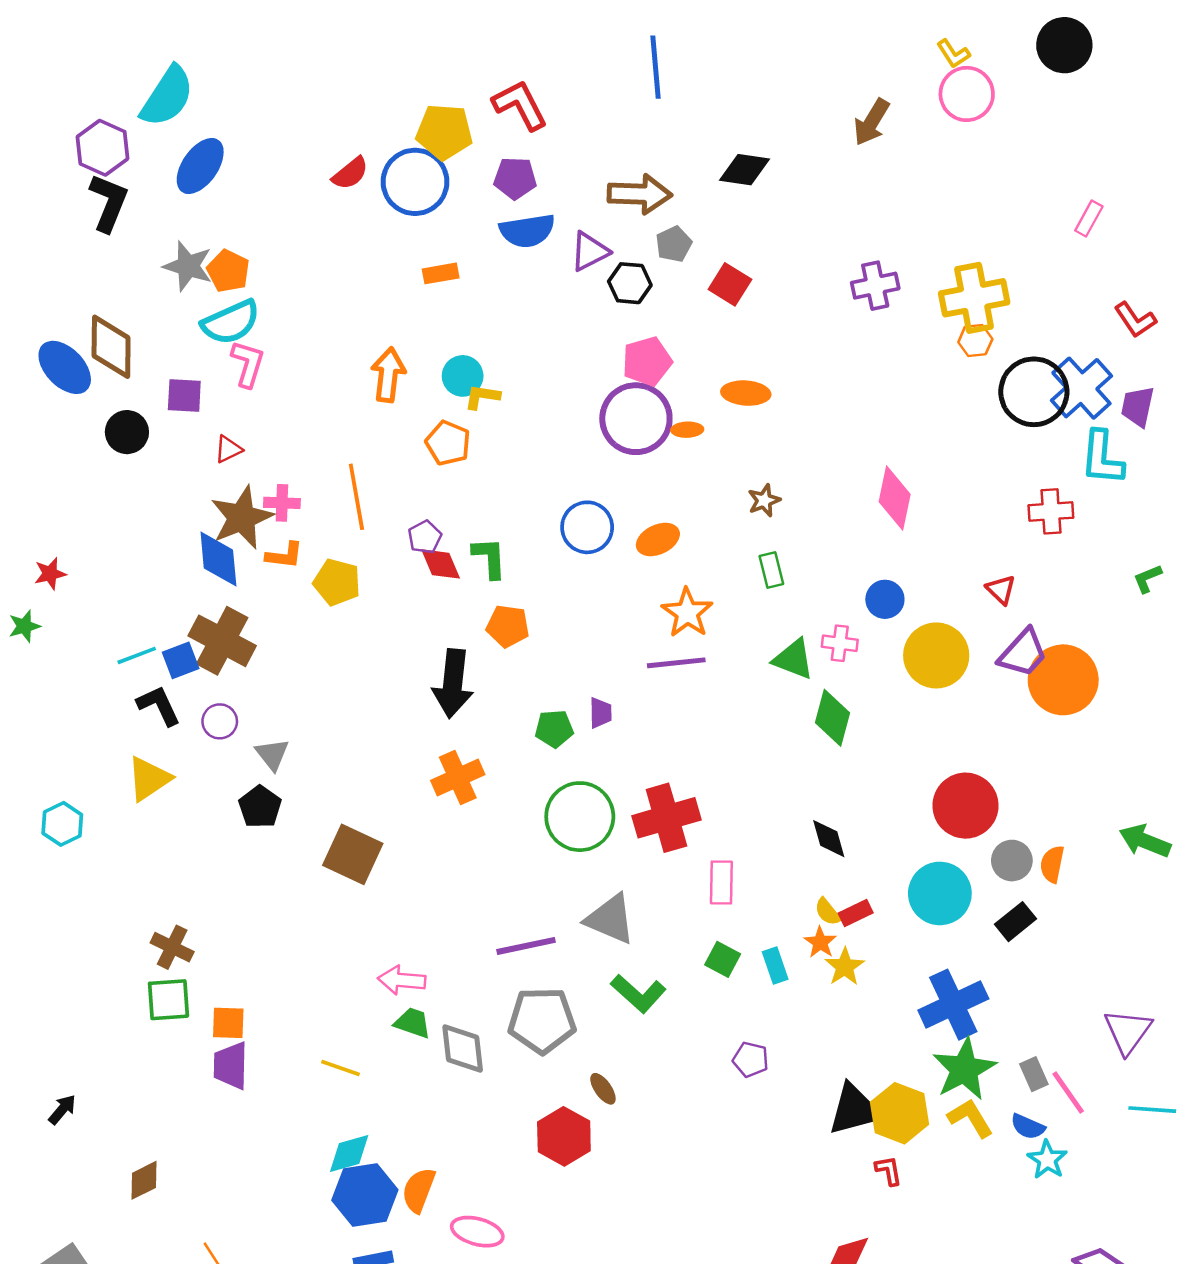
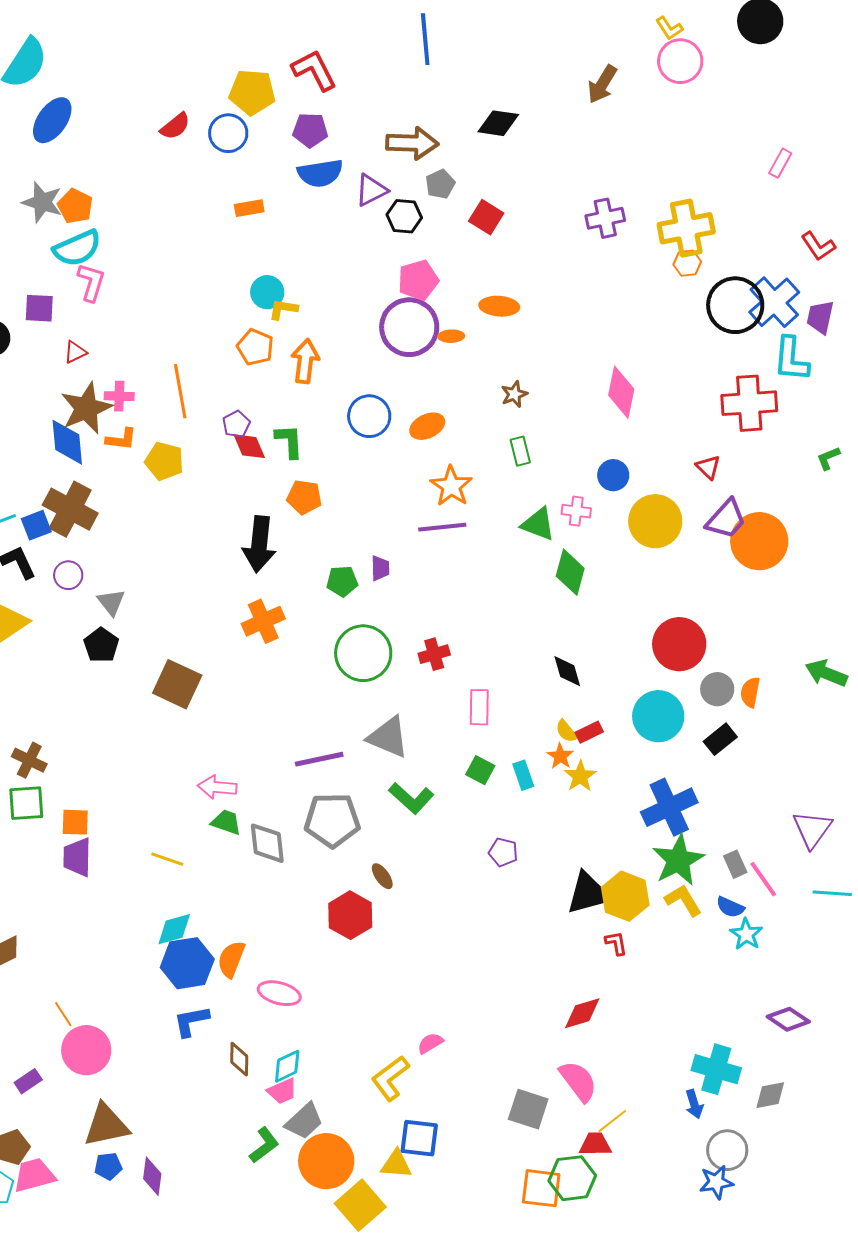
blue circle: (415, 182) -> (228, 133), size x0.7
orange arrow: (388, 375) -> (305, 361), moved
red cross: (1051, 511) -> (749, 403), size x1.5
red cross: (666, 818) -> (434, 654), size x0.6

